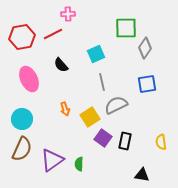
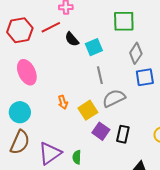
gray diamond: (145, 48) -> (136, 53), moved
black semicircle: (61, 65) -> (72, 39), moved

